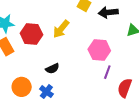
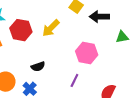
purple line: (107, 72) -> (74, 80), moved

